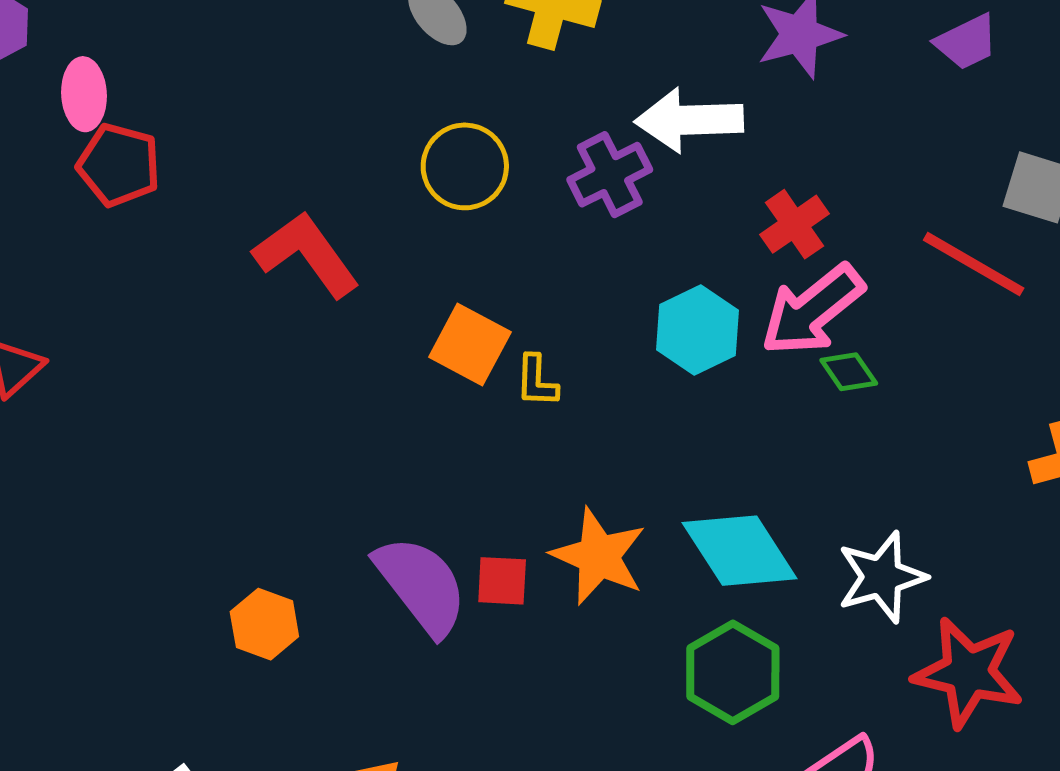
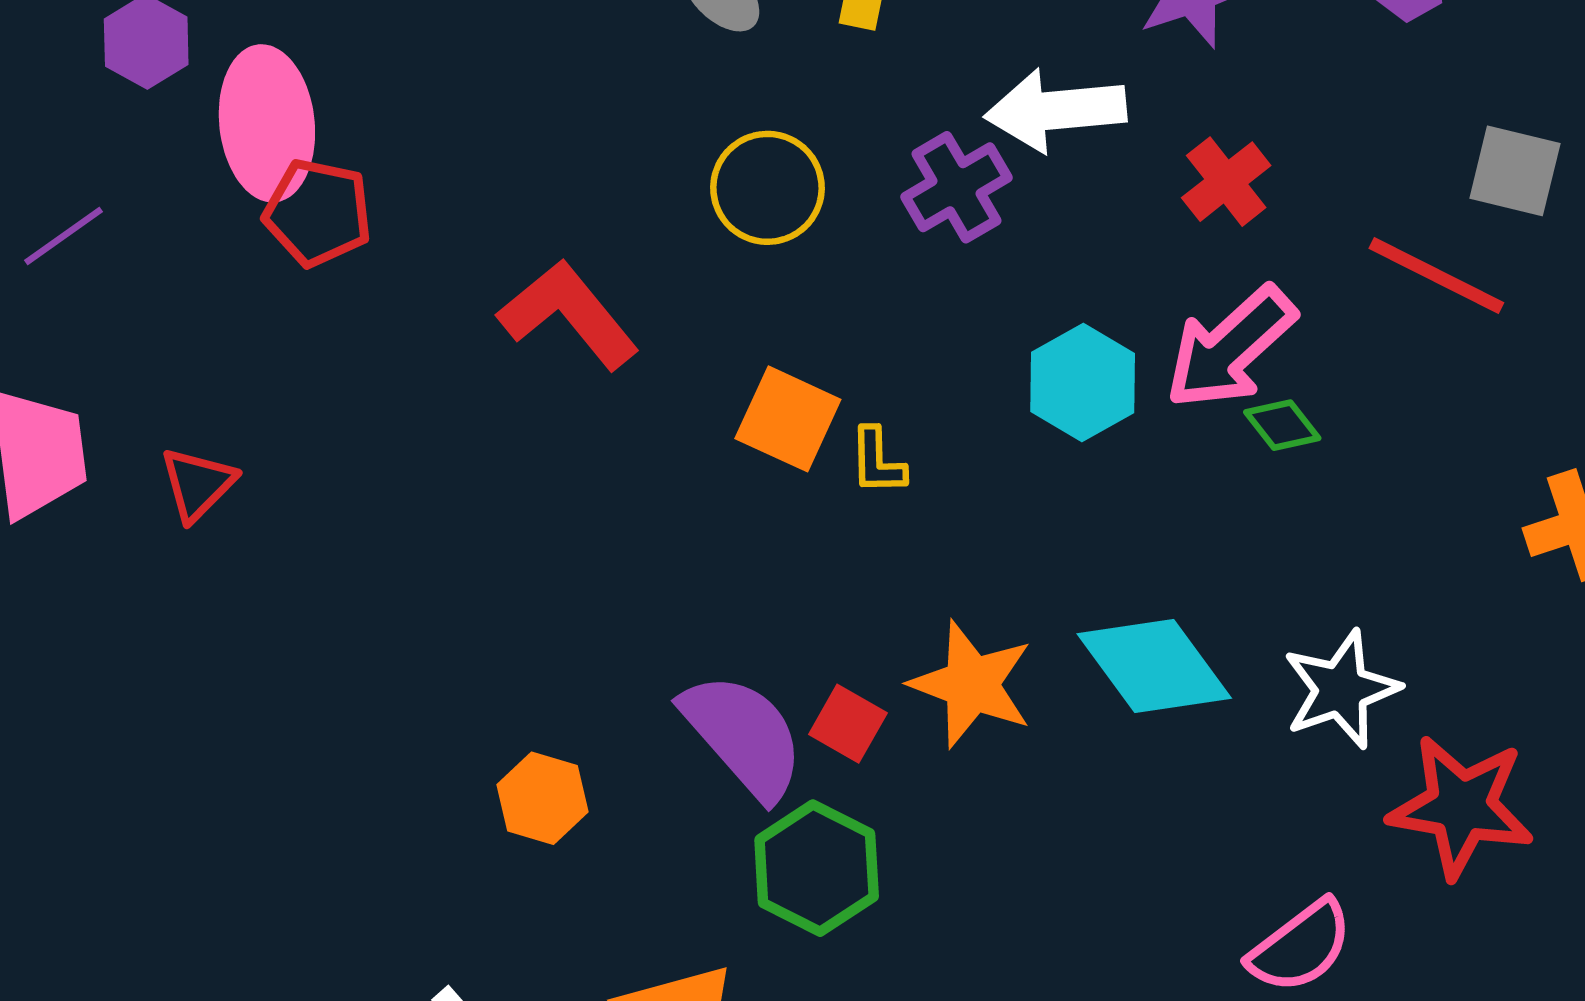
pink ellipse: (84, 94) -> (267, 123), size x1.6
red cross: (794, 224) -> (1226, 182), moved
red square: (502, 581) -> (848, 724), turned 30
green hexagon: (733, 672) -> (817, 868), moved

